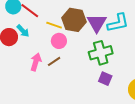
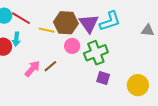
cyan arrow: (23, 31) -> (16, 39), turned 56
pink circle: (59, 41) -> (72, 46), moved
pink arrow: (36, 62) -> (32, 69), turned 30

